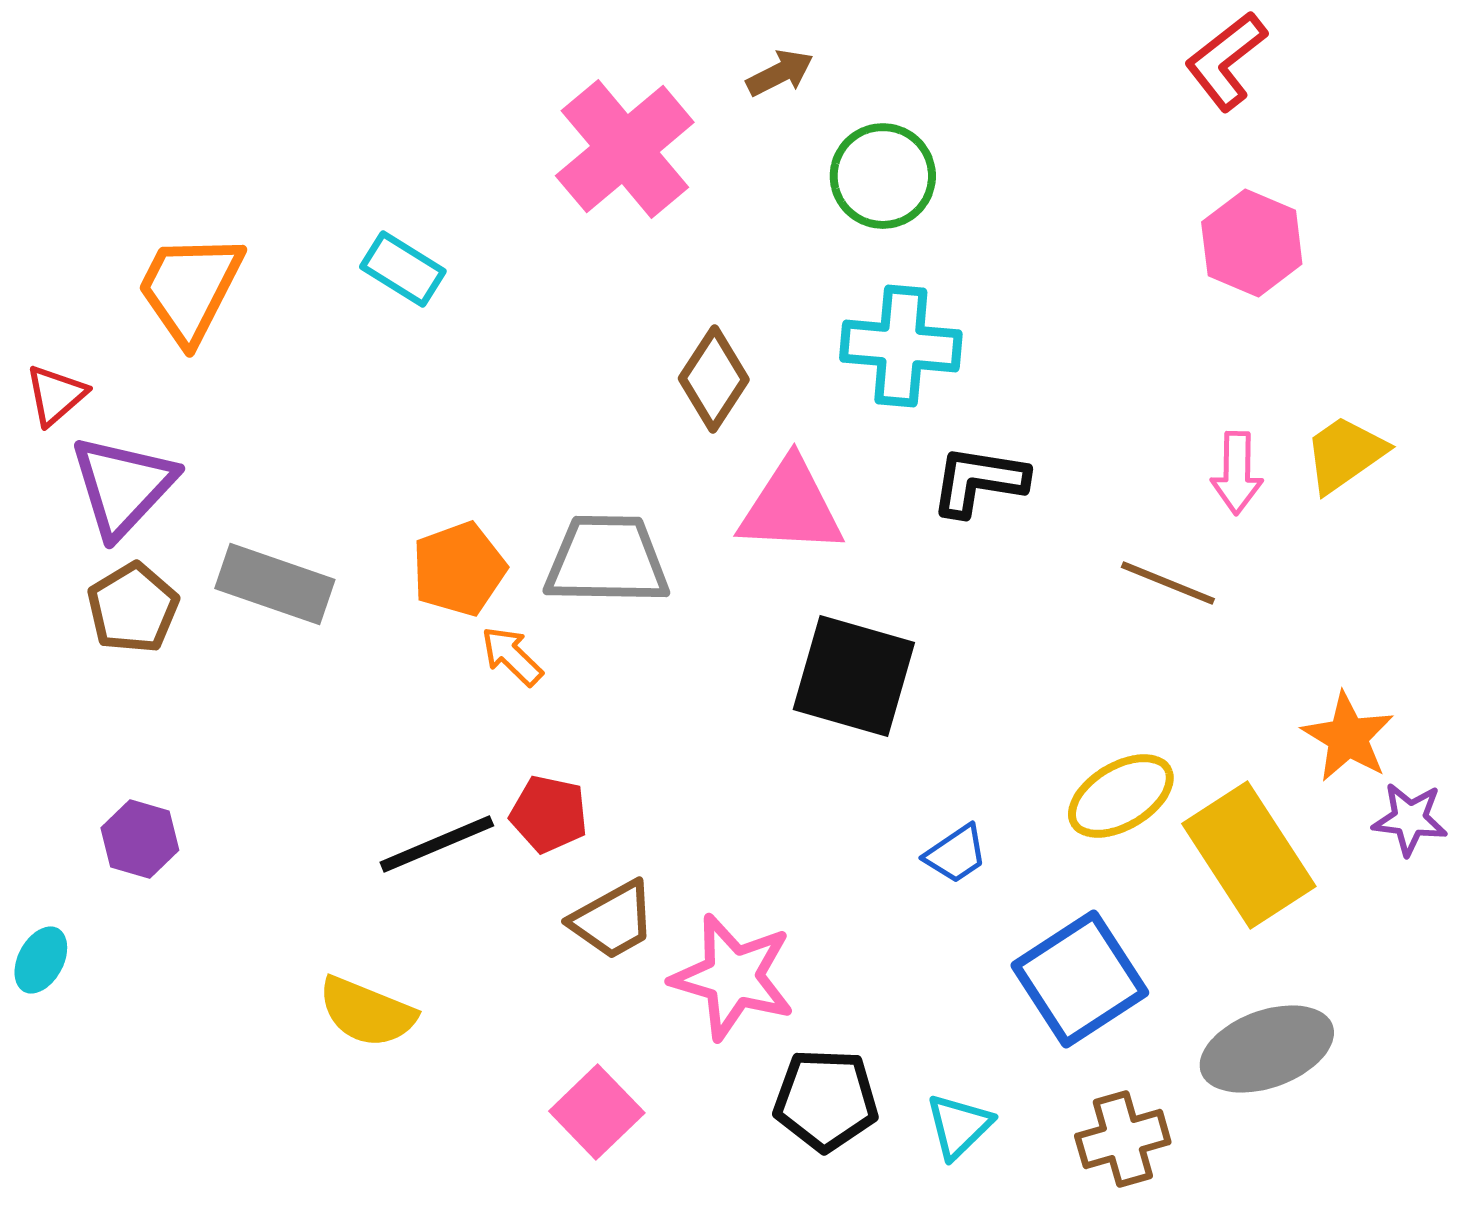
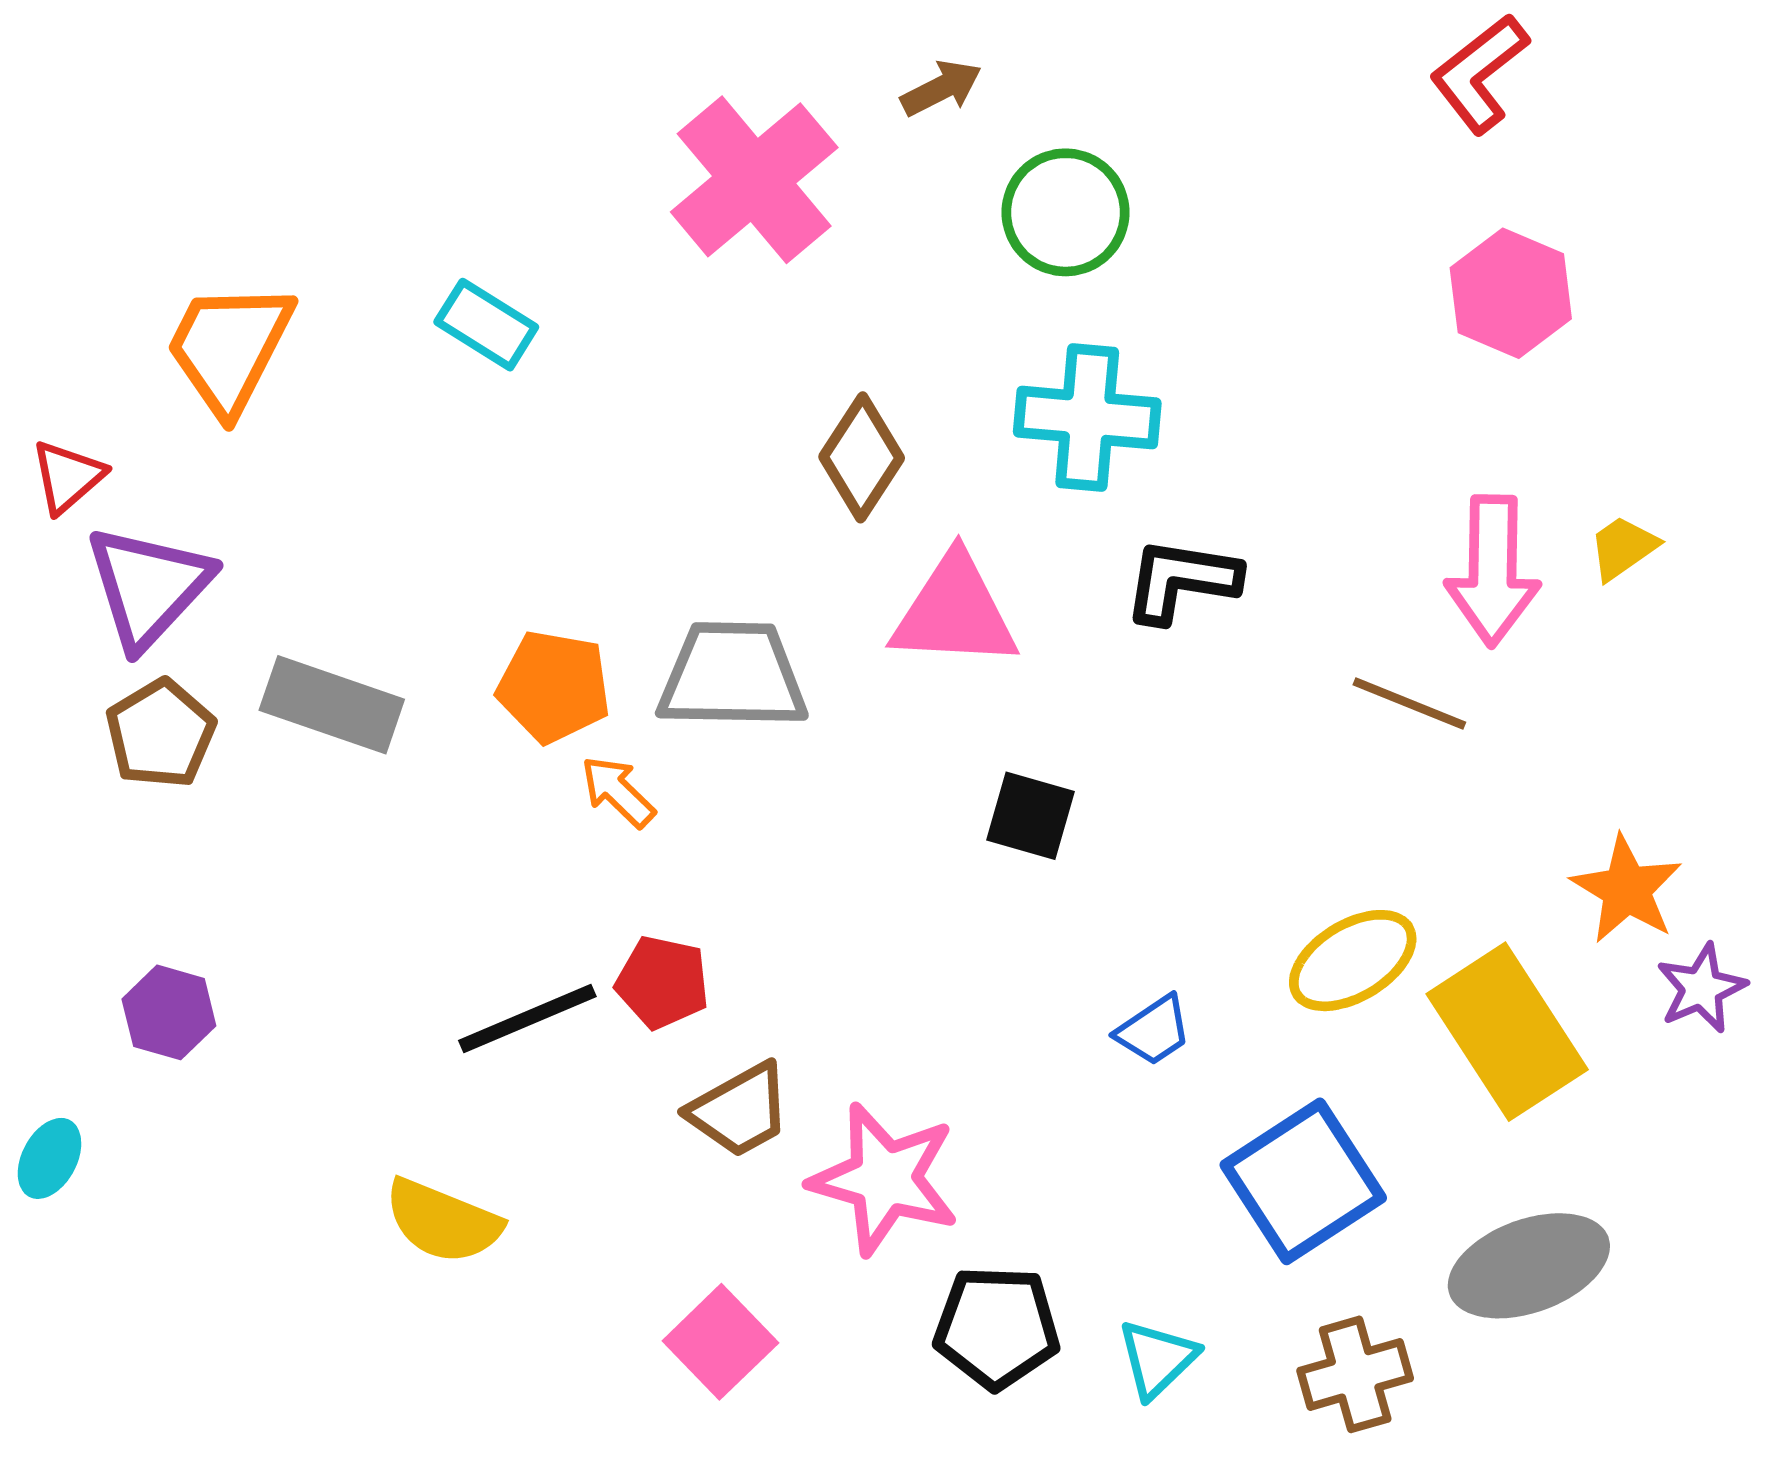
yellow trapezoid: (1345, 454) -> (1623, 548), size x0.7
pink arrow: (1237, 473) -> (1493, 571), size x1.5
orange pentagon: (459, 569) -> (554, 687), turned 30
black square: (854, 676) -> (1031, 816), size x0.6
purple star: (1410, 819) -> (1701, 988), turned -30

